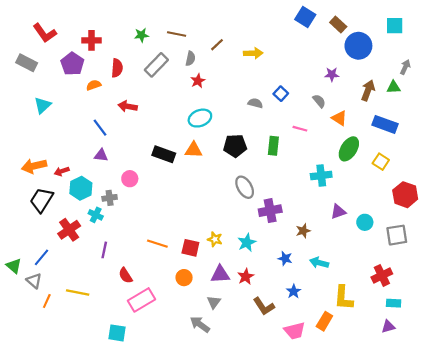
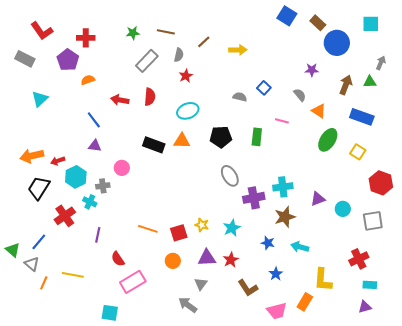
red semicircle: (117, 68) -> (150, 97), moved
cyan cross: (321, 175) -> (283, 187), moved
brown star: (303, 231) -> (285, 217), size x1.5
red square: (190, 248) -> (179, 233), turned -30

